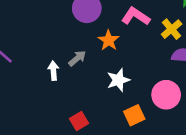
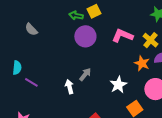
orange star: (109, 40) -> (142, 63), moved

